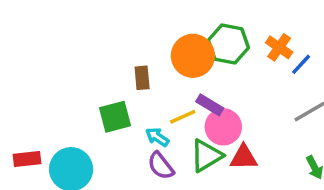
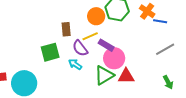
orange circle: (193, 56) -> (96, 16), size x0.7
blue line: (301, 64) -> (160, 21), turned 56
yellow line: (183, 117) -> (90, 36), moved
purple semicircle: (161, 166) -> (80, 48), moved

